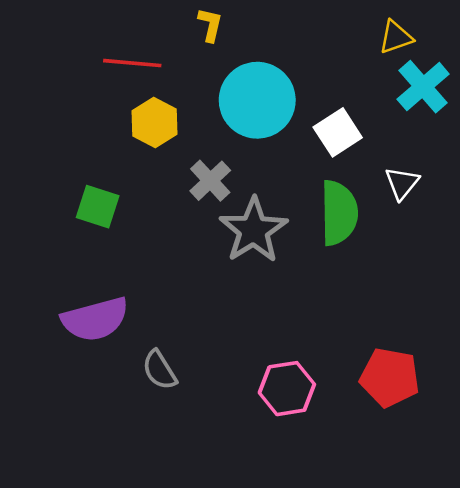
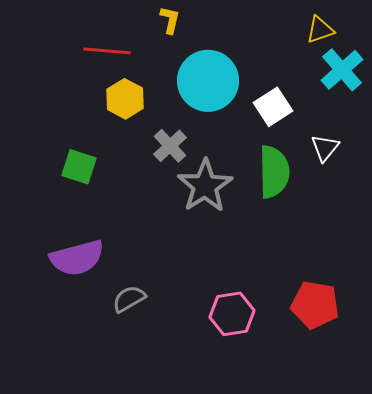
gray semicircle: (159, 370) -> (129, 299), turned 92

